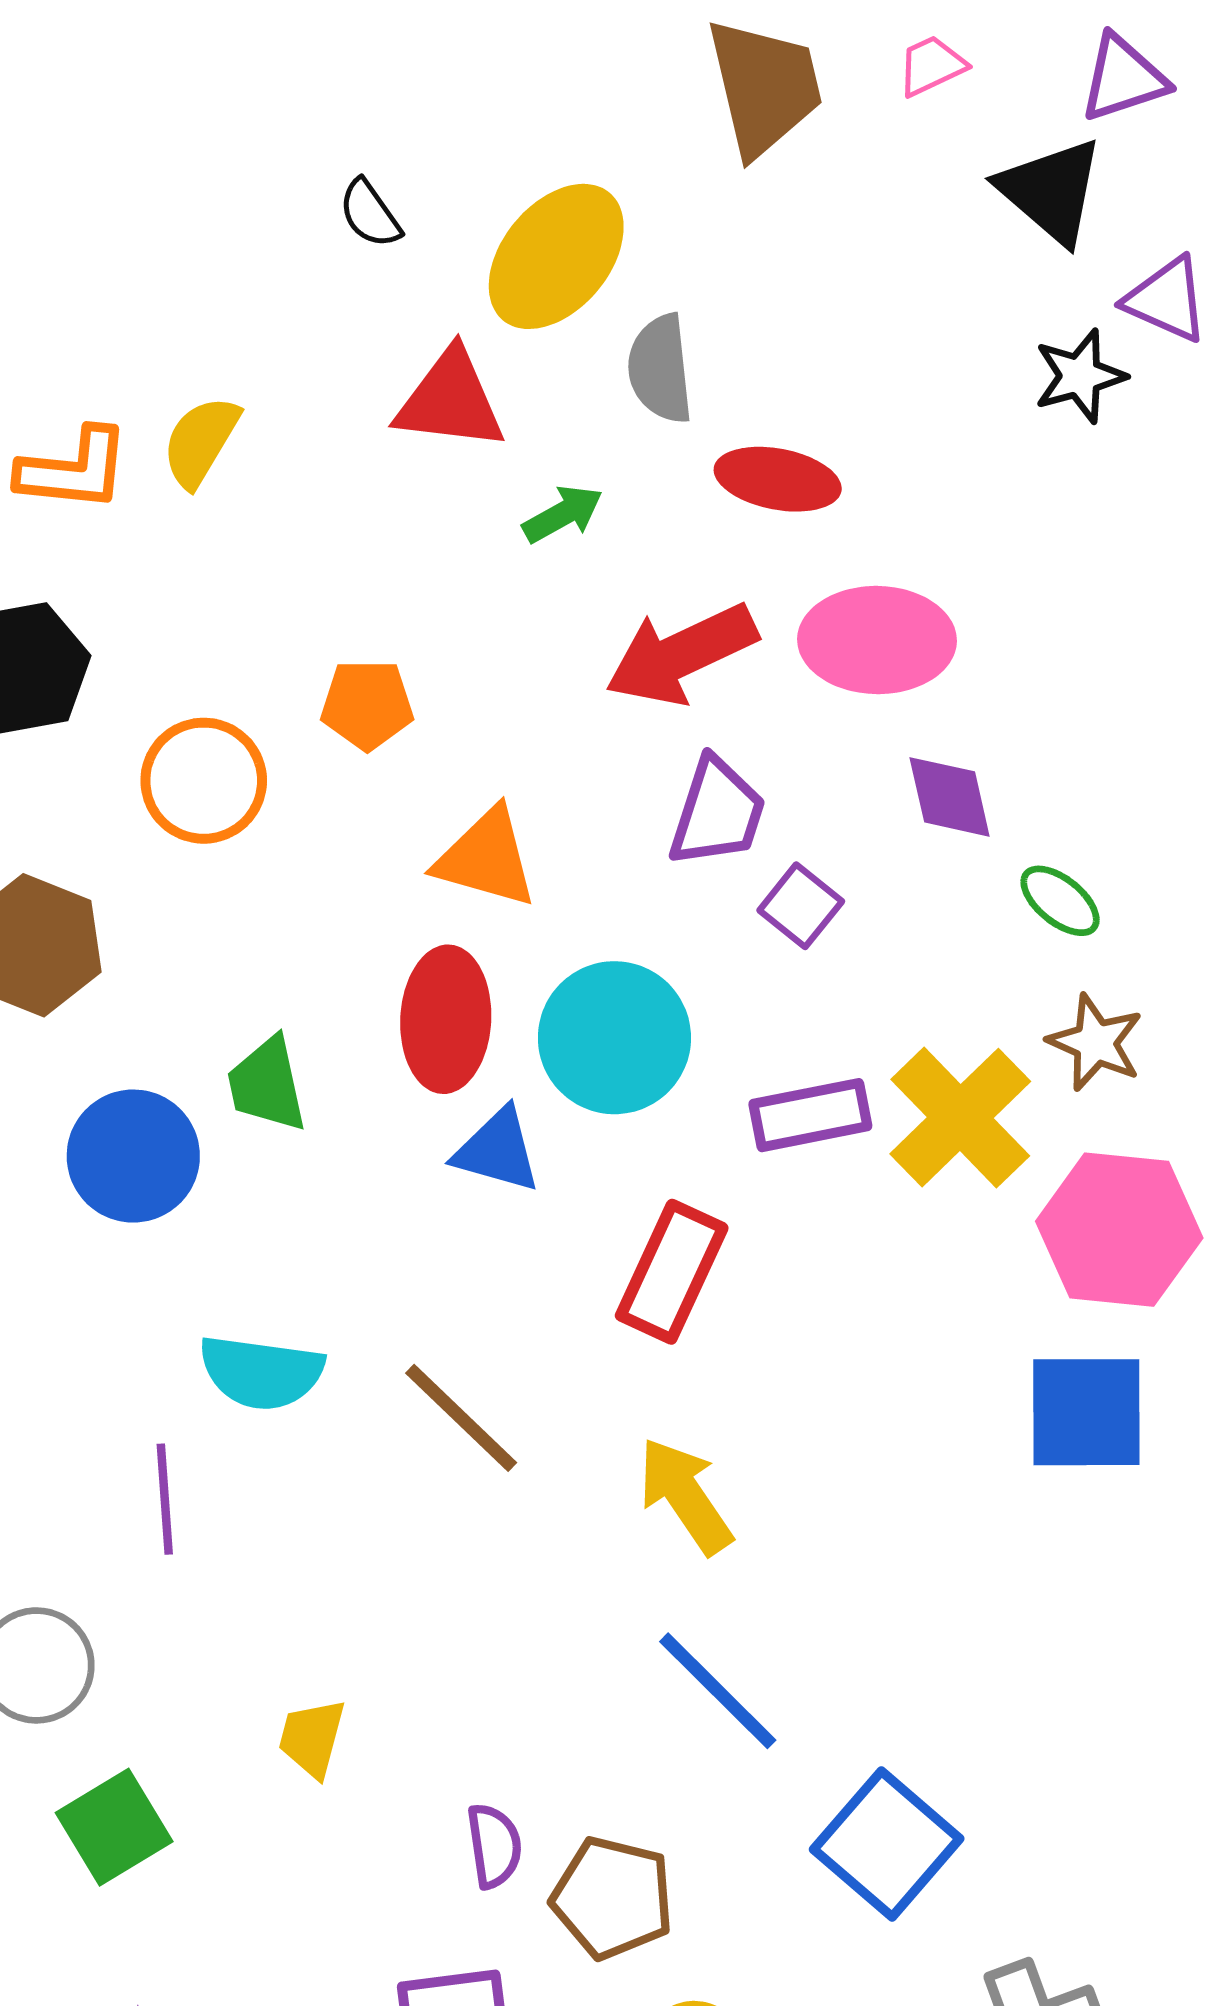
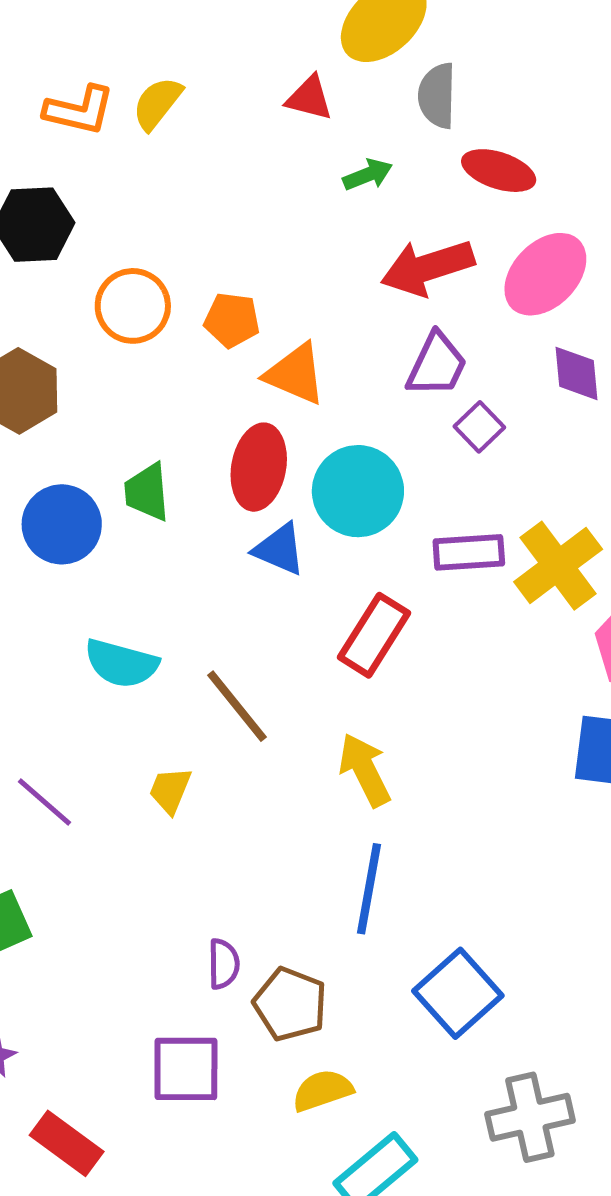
red triangle: (450, 400) -> (309, 98), size x0.7
pink ellipse: (877, 640) -> (545, 274), turned -54
orange pentagon: (367, 705) -> (232, 320), moved
purple line: (165, 1499) -> (44, 802), moved, turned -52
blue line: (718, 1691) -> (369, 889), turned 48
yellow trapezoid: (312, 1738) -> (170, 790), moved

